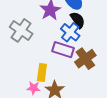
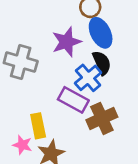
gray cross: (21, 30) -> (21, 62), turned -30
yellow rectangle: (42, 73) -> (38, 126), turned -30

